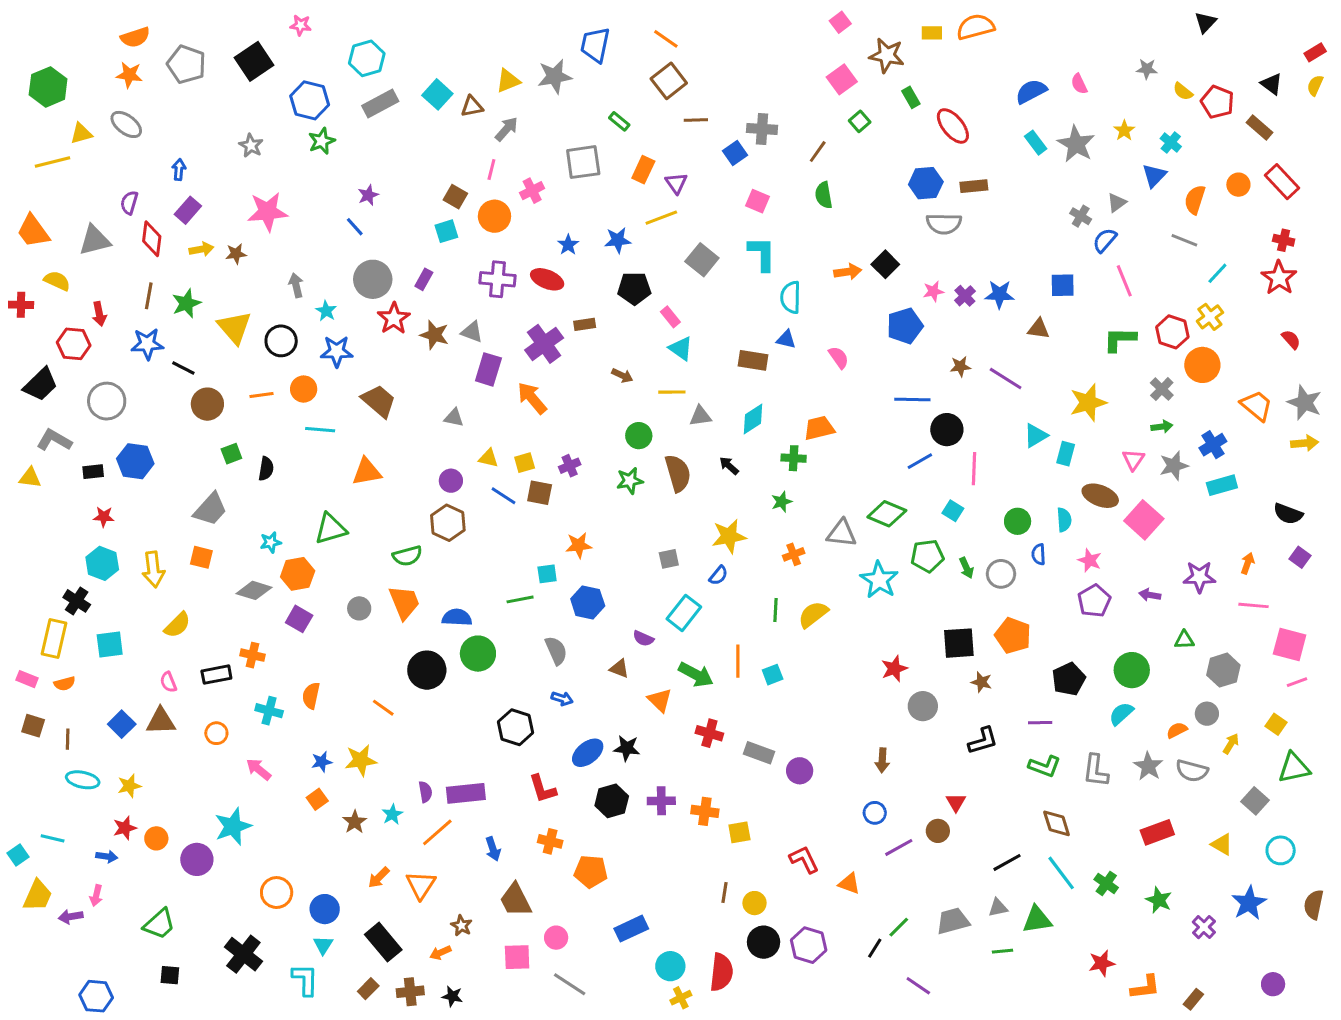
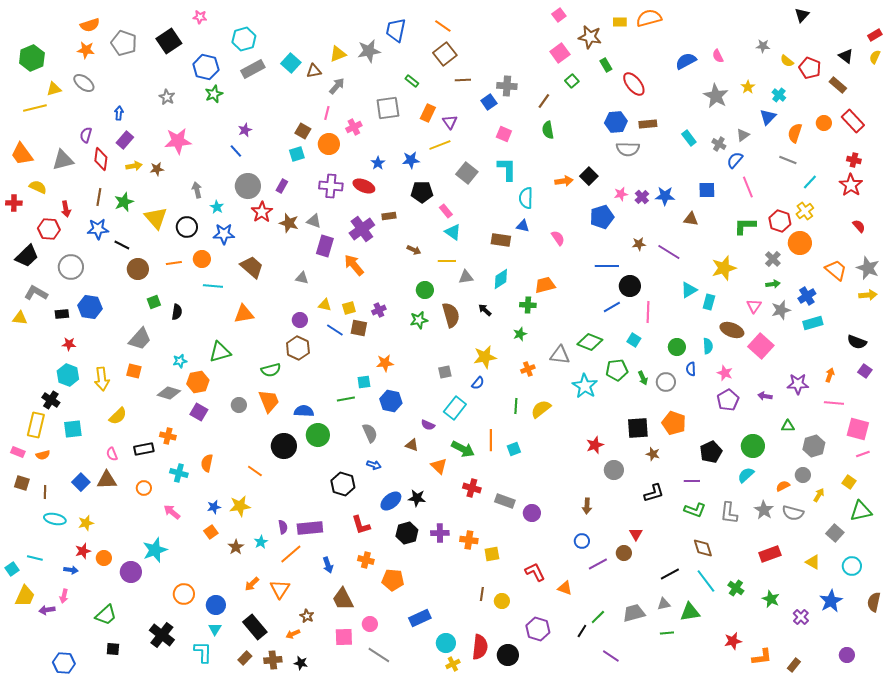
cyan rectangle: (1036, 143) -> (689, 138), moved
black circle: (764, 942) -> (508, 655), moved

